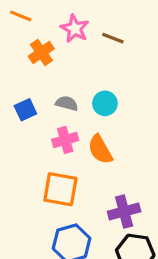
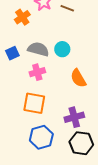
gray semicircle: (67, 103) -> (38, 49), size x1.5
orange semicircle: (100, 149) -> (78, 78), moved

